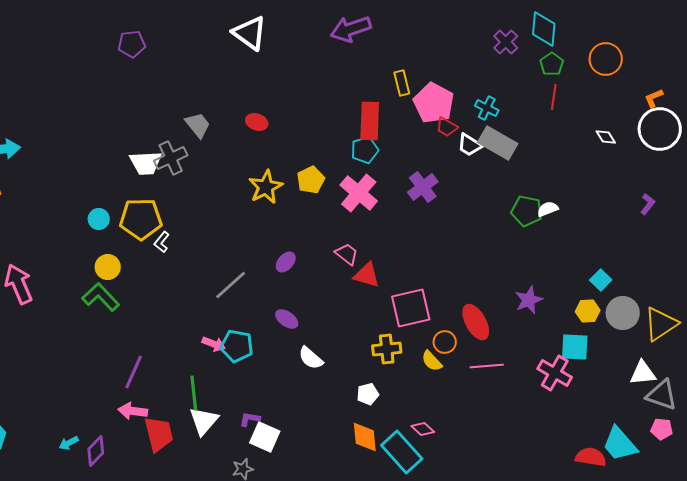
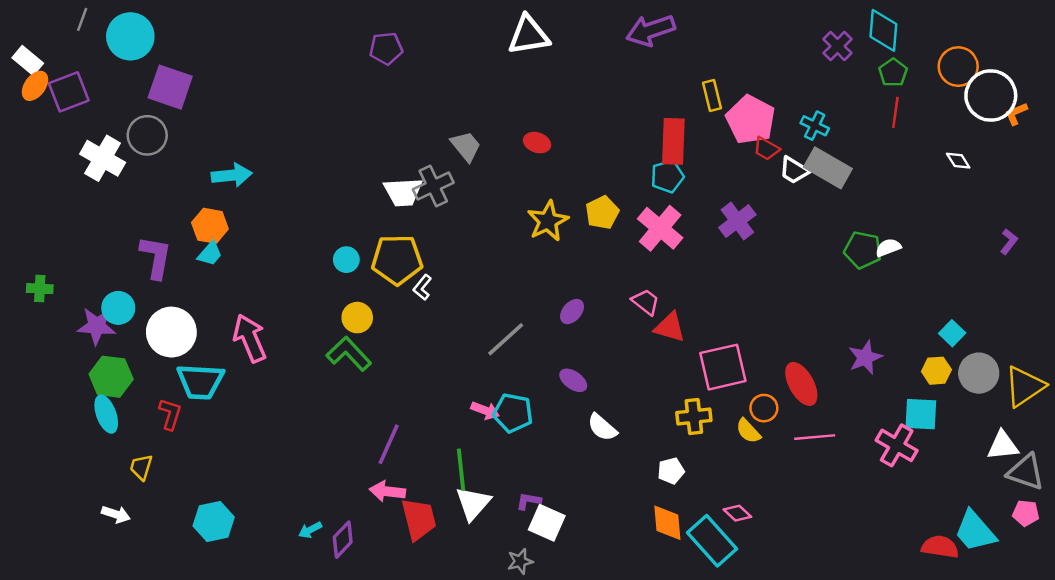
white triangle: (250, 33) -> (529, 35), turned -45
white circle: (660, 129) -> (991, 96), moved

